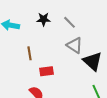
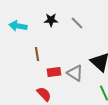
gray triangle: (74, 45) -> (75, 73), moved

